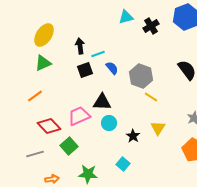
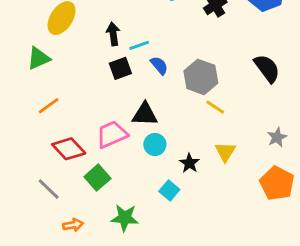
green triangle: (43, 63) -> (39, 58), moved
gray line: (35, 154) -> (49, 189), turned 60
cyan square: (123, 164) -> (169, 190), moved

